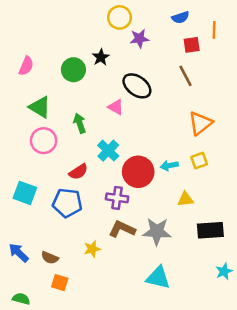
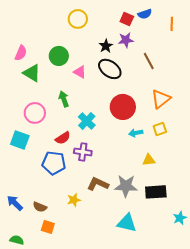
yellow circle: (119, 17) -> (78, 19), moved
purple star: (139, 39) -> (126, 40), moved
red square: (192, 45) -> (127, 19), moved, turned 32
black star: (101, 57) -> (106, 46), moved
green triangle: (40, 107) -> (32, 73), moved
pink triangle: (116, 107) -> (80, 72), moved
red circle: (138, 172) -> (123, 107), moved
cyan square: (25, 193) -> (20, 140), moved
purple cross: (117, 198) -> (83, 152), moved
black rectangle: (210, 230) -> (156, 192), moved

